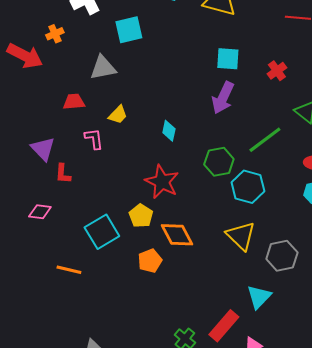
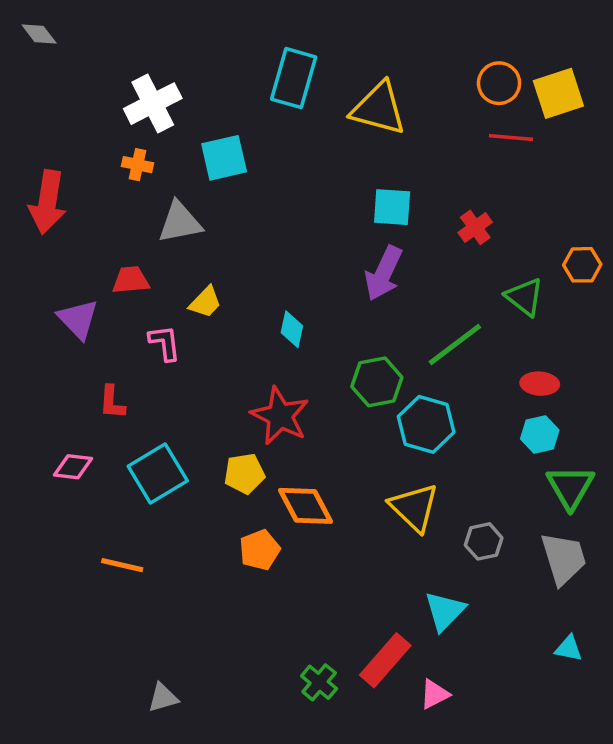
orange cross: (55, 34) -> (137, 165), moved, turned 36
red arrow: (25, 56) -> (48, 202), turned 72
purple triangle: (43, 149) -> (78, 319), moved
yellow pentagon: (141, 216) -> (244, 474), turned 30
cyan square: (102, 232) -> (158, 474), moved
gray hexagon: (282, 256) -> (484, 541), size x0.7

